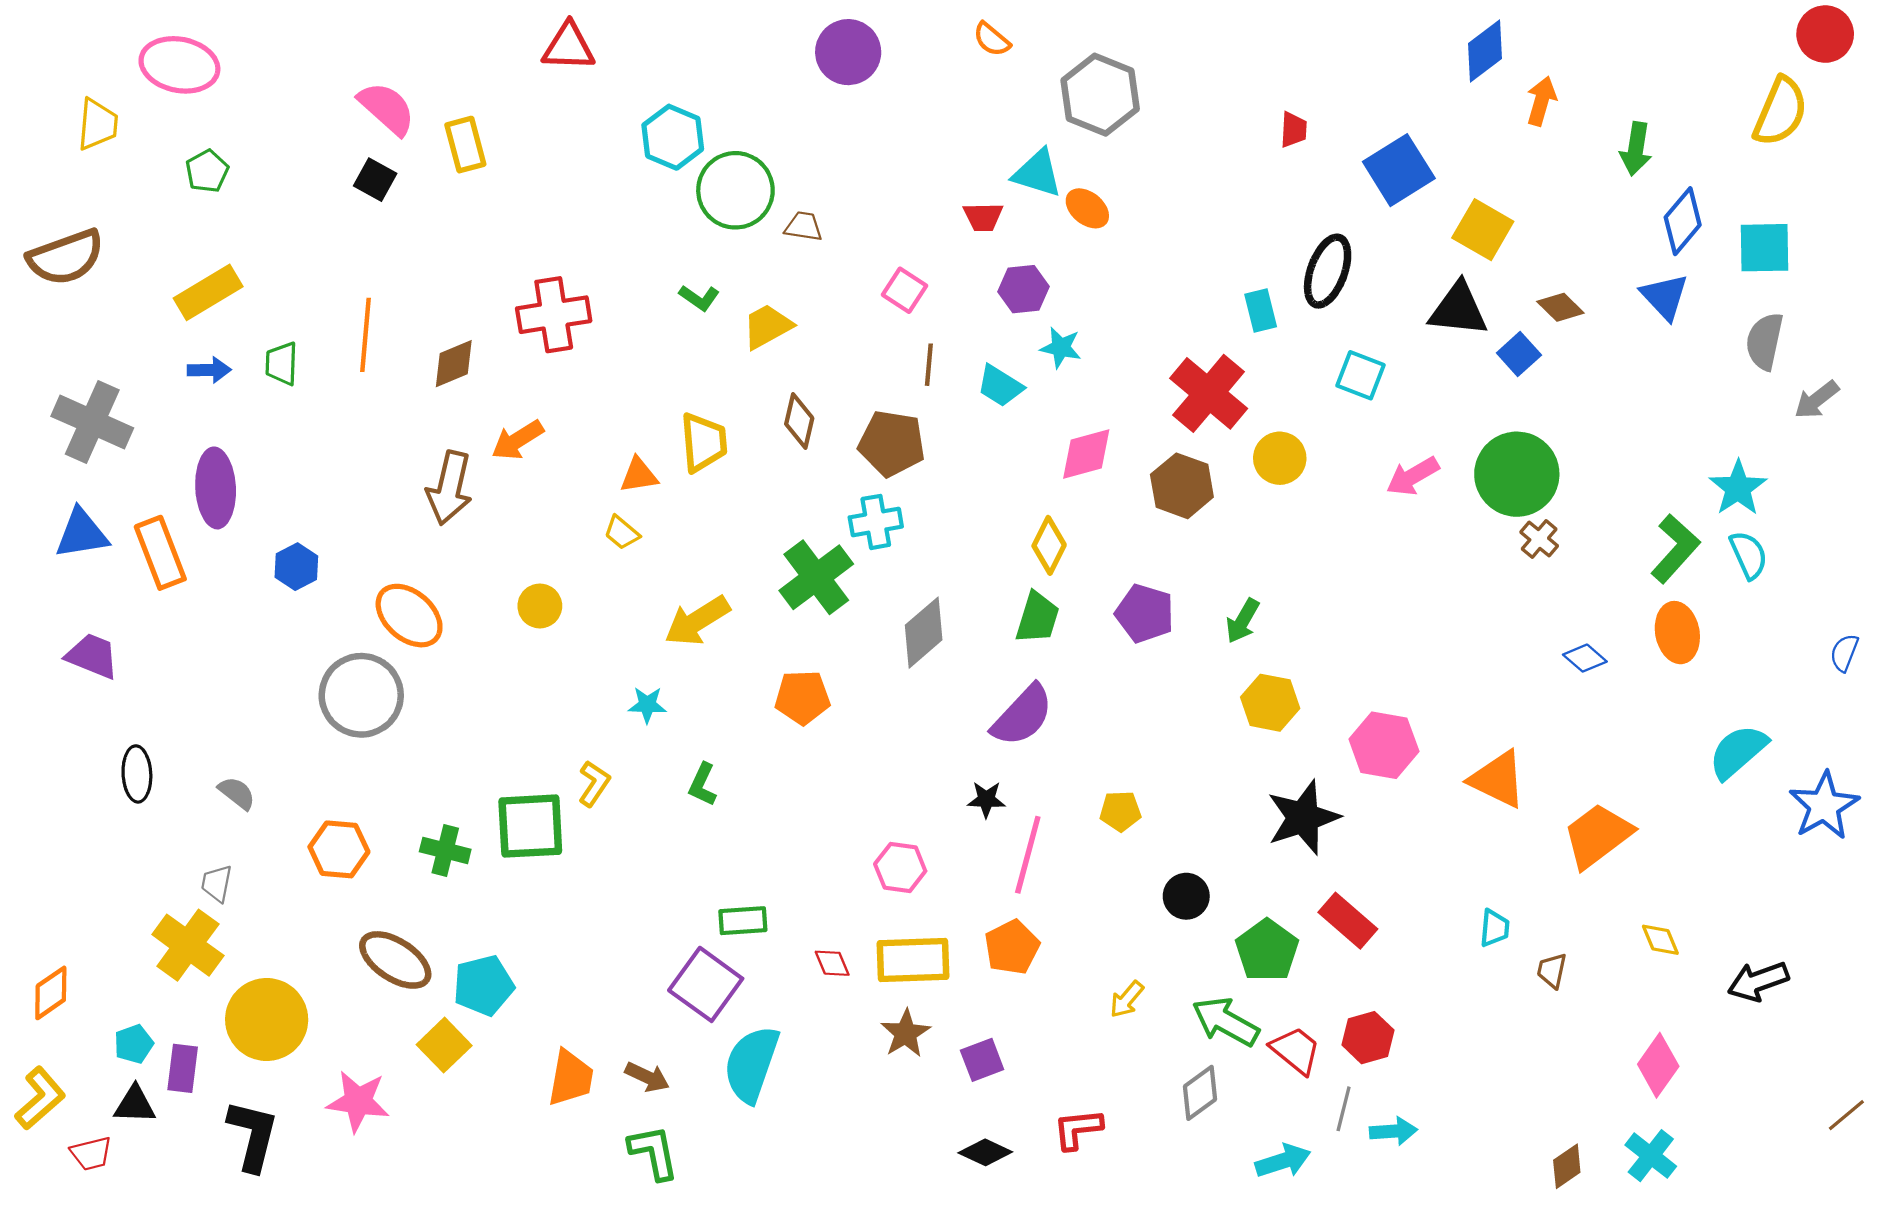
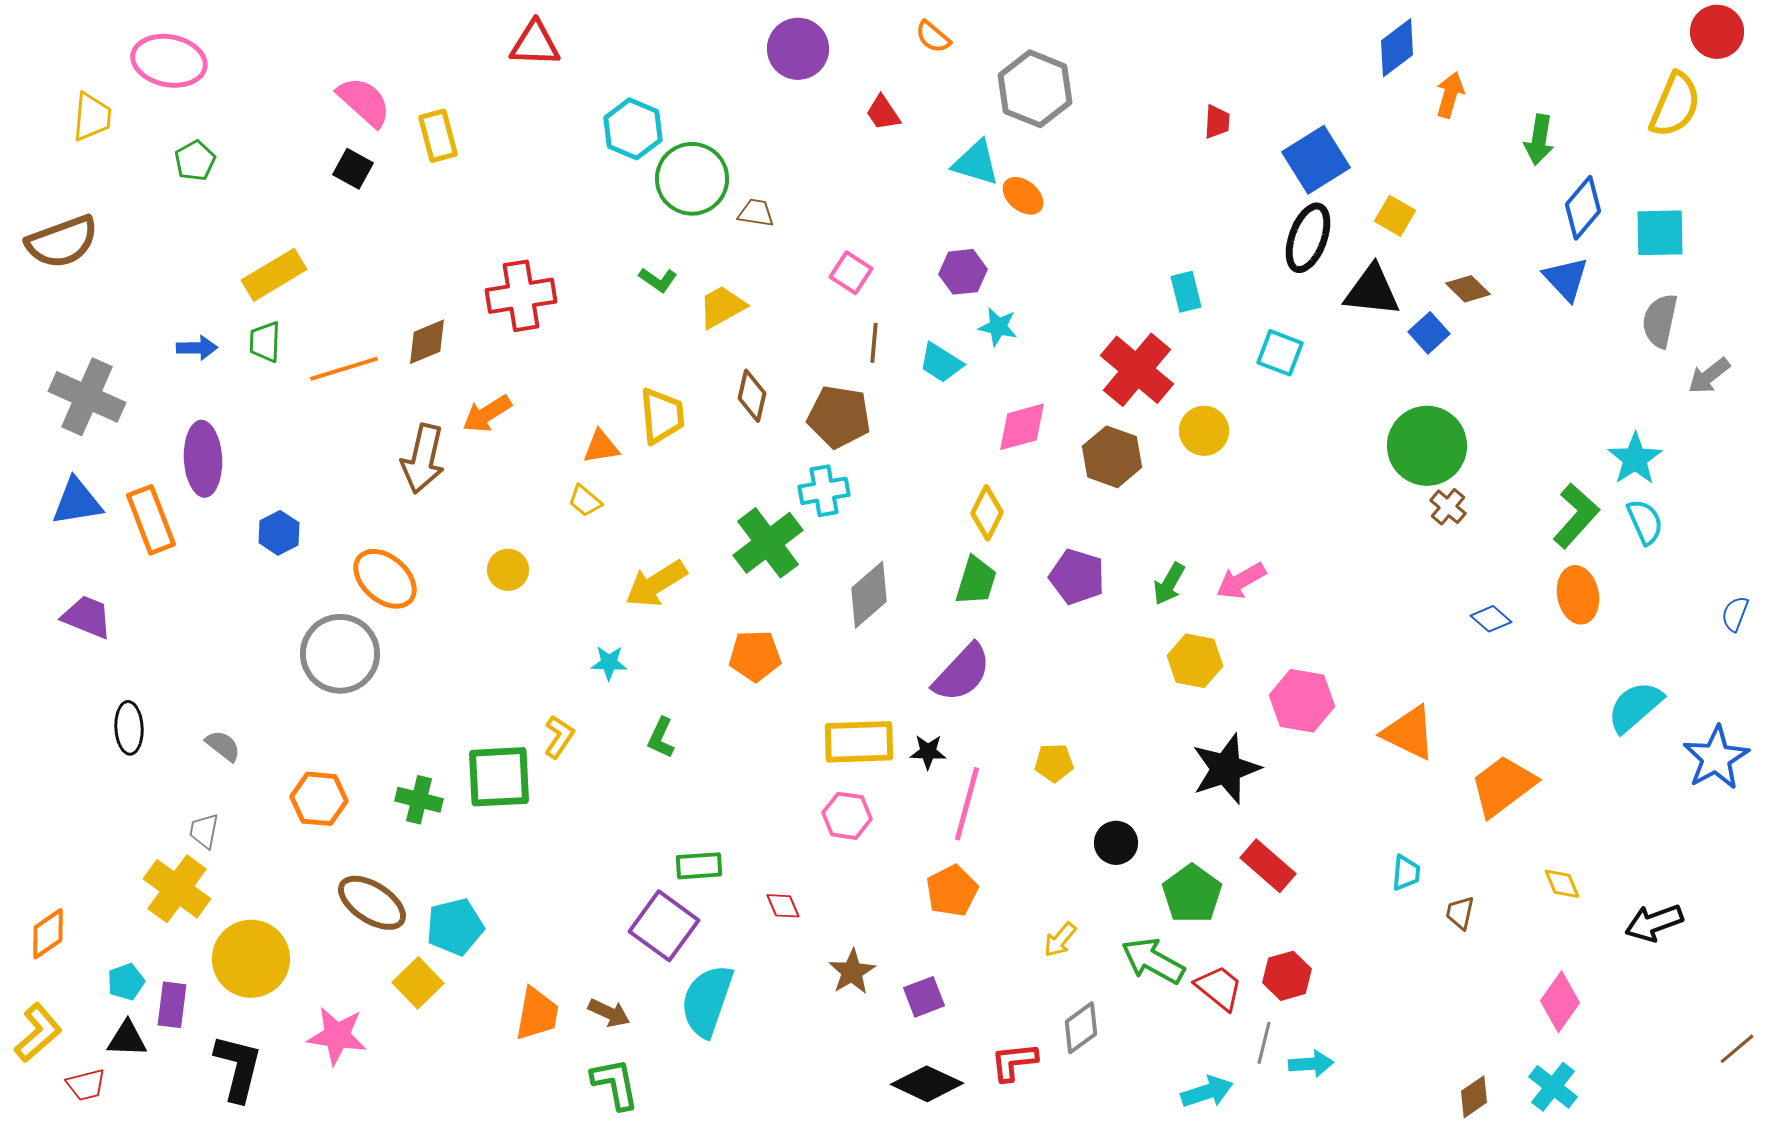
red trapezoid: (983, 217) -> (883, 113), moved, turned 57
yellow square: (1483, 230) -> (1395, 216), size x0.7
black ellipse: (1328, 271) -> (1308, 238), moved
yellow rectangle: (208, 292) -> (274, 275), moved
orange line: (365, 335) -> (344, 369), moved, turned 68
pink arrow: (1413, 476) -> (1241, 581), moved
yellow rectangle: (913, 960) -> (859, 742), moved
gray diamond: (1200, 1093) -> (1081, 1028), moved
black diamond: (985, 1152) -> (927, 1084), size x1.4

